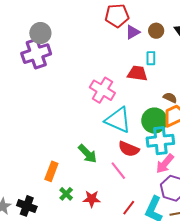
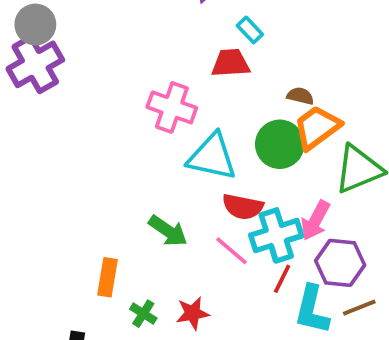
cyan rectangle: (151, 58) -> (250, 30), turned -32
cyan cross: (160, 141) -> (276, 235), moved
red line: (129, 208) -> (282, 279), moved

